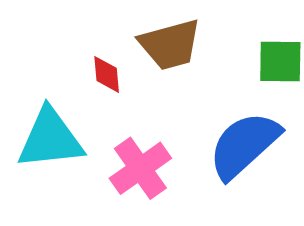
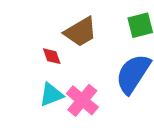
cyan triangle: (50, 139) -> (51, 95), moved, size x0.7

